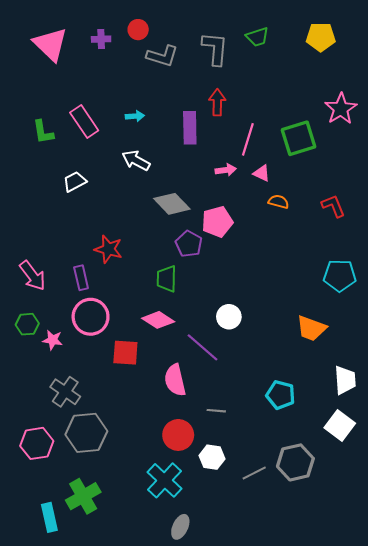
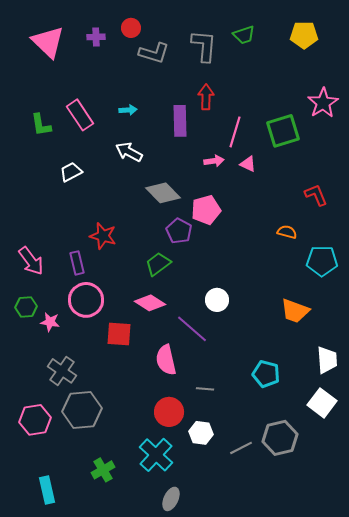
orange semicircle: (278, 202) -> (287, 232), moved
green trapezoid: (167, 279) -> (158, 264), turned 52
green cross: (83, 496) -> (103, 470), moved, size x0.7

